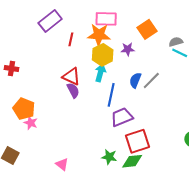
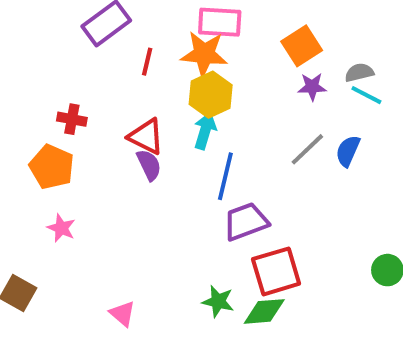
purple star: (128, 49) -> (312, 87), moved
red cross: (11, 69) -> (72, 119), moved
blue semicircle: (135, 80) -> (348, 151), moved
orange pentagon: (24, 109) -> (52, 167), moved

